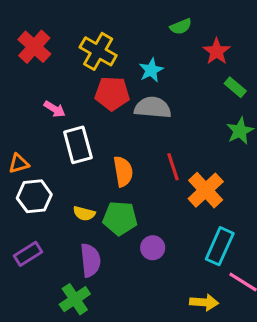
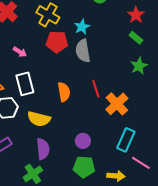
red star: (217, 51) -> (136, 15), moved
gray semicircle: (153, 108) -> (83, 51), turned -105
white rectangle: (78, 145) -> (25, 84), moved
yellow semicircle: (84, 213) -> (39, 119), size x1.6
green pentagon: (120, 218) -> (84, 167), moved

